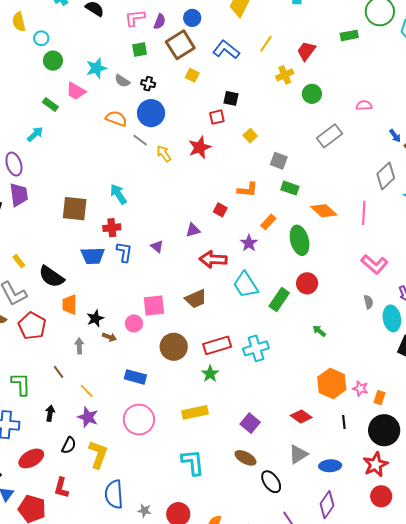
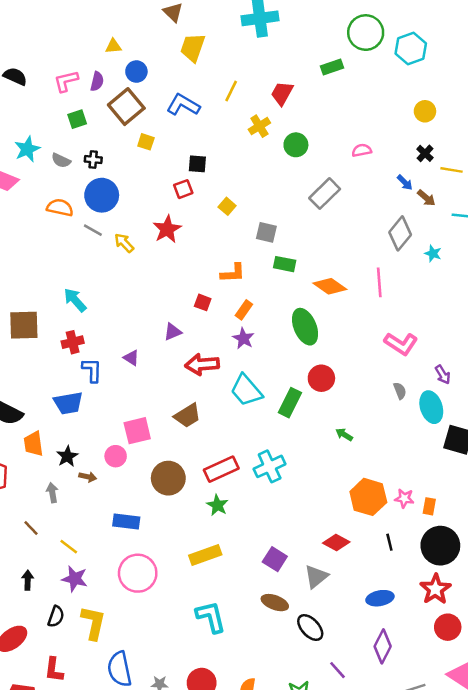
orange rectangle: (268, 222) -> (244, 310), moved
blue trapezoid: (93, 256) -> (68, 403), moved
gray triangle: (298, 454) -> (316, 577), moved

